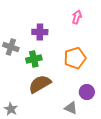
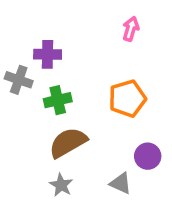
purple cross: (40, 32) -> (48, 54), moved
gray star: (11, 109) -> (61, 185), moved

